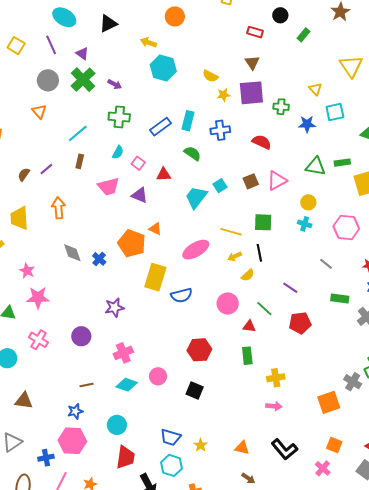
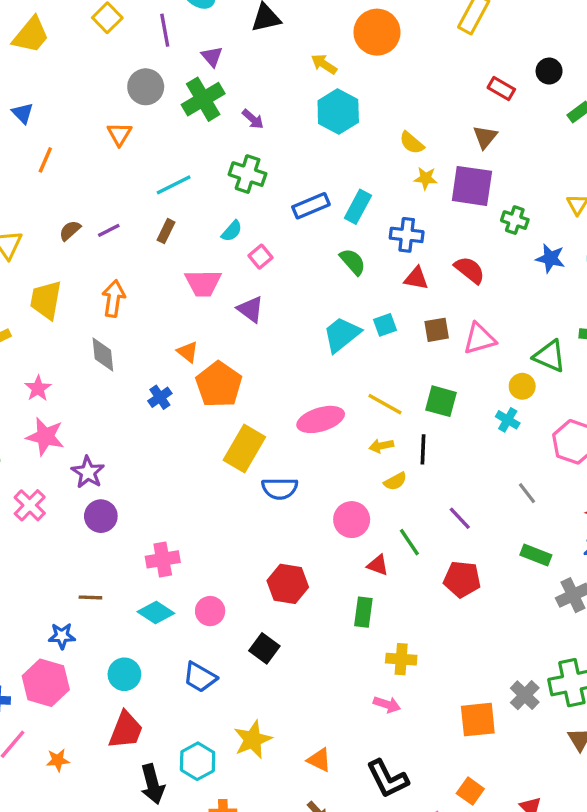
orange circle: (175, 16) -> (377, 32), size x1.4
green triangle: (316, 166) -> (550, 356), moved
red triangle: (164, 175) -> (416, 278), moved
orange triangle: (155, 229) -> (188, 352), moved
gray diamond: (72, 253) -> (103, 354), moved
purple star: (114, 308) -> (88, 472), moved, turned 30
blue trapezoid: (171, 437) -> (200, 677), moved
yellow star: (201, 445) -> (253, 740), size x1.6

